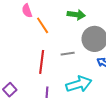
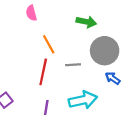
orange line: (43, 25) -> (49, 44), moved

